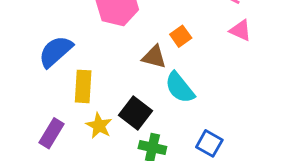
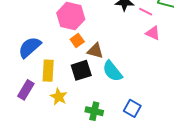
orange square: (181, 36) -> (77, 41), moved
black square: (135, 113) -> (81, 70), moved, turned 35
purple rectangle: (52, 133) -> (26, 90), moved

